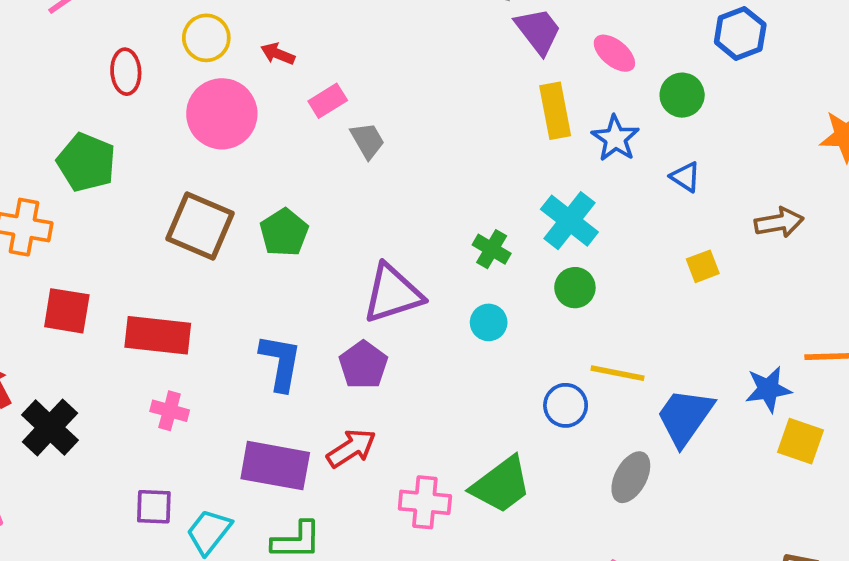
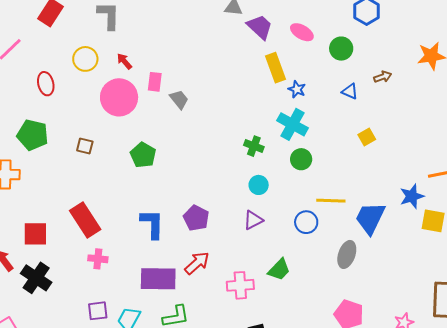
red arrow: (278, 54) -> (124, 61), turned 36
pink rectangle: (328, 101) -> (155, 82), turned -42
pink circle: (222, 114) -> (119, 97), moved
blue star: (615, 138) -> (297, 89), moved, size x0.7
brown arrow: (779, 222) -> (383, 77), moved, size x0.7
brown square: (200, 226) -> (85, 146), moved, size x0.5
purple triangle: (393, 293) -> (253, 220), moved, size x0.6
red square: (67, 311) -> (35, 234), moved
red rectangle: (158, 335) -> (85, 220), turned 60
green trapezoid: (501, 485) -> (279, 270), size x0.7

